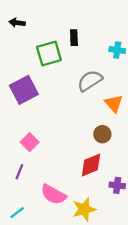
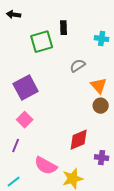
gray semicircle: (90, 81) -> (78, 66), size x0.7
purple square: (24, 90) -> (26, 88), moved
brown circle: (102, 134) -> (101, 106), moved

